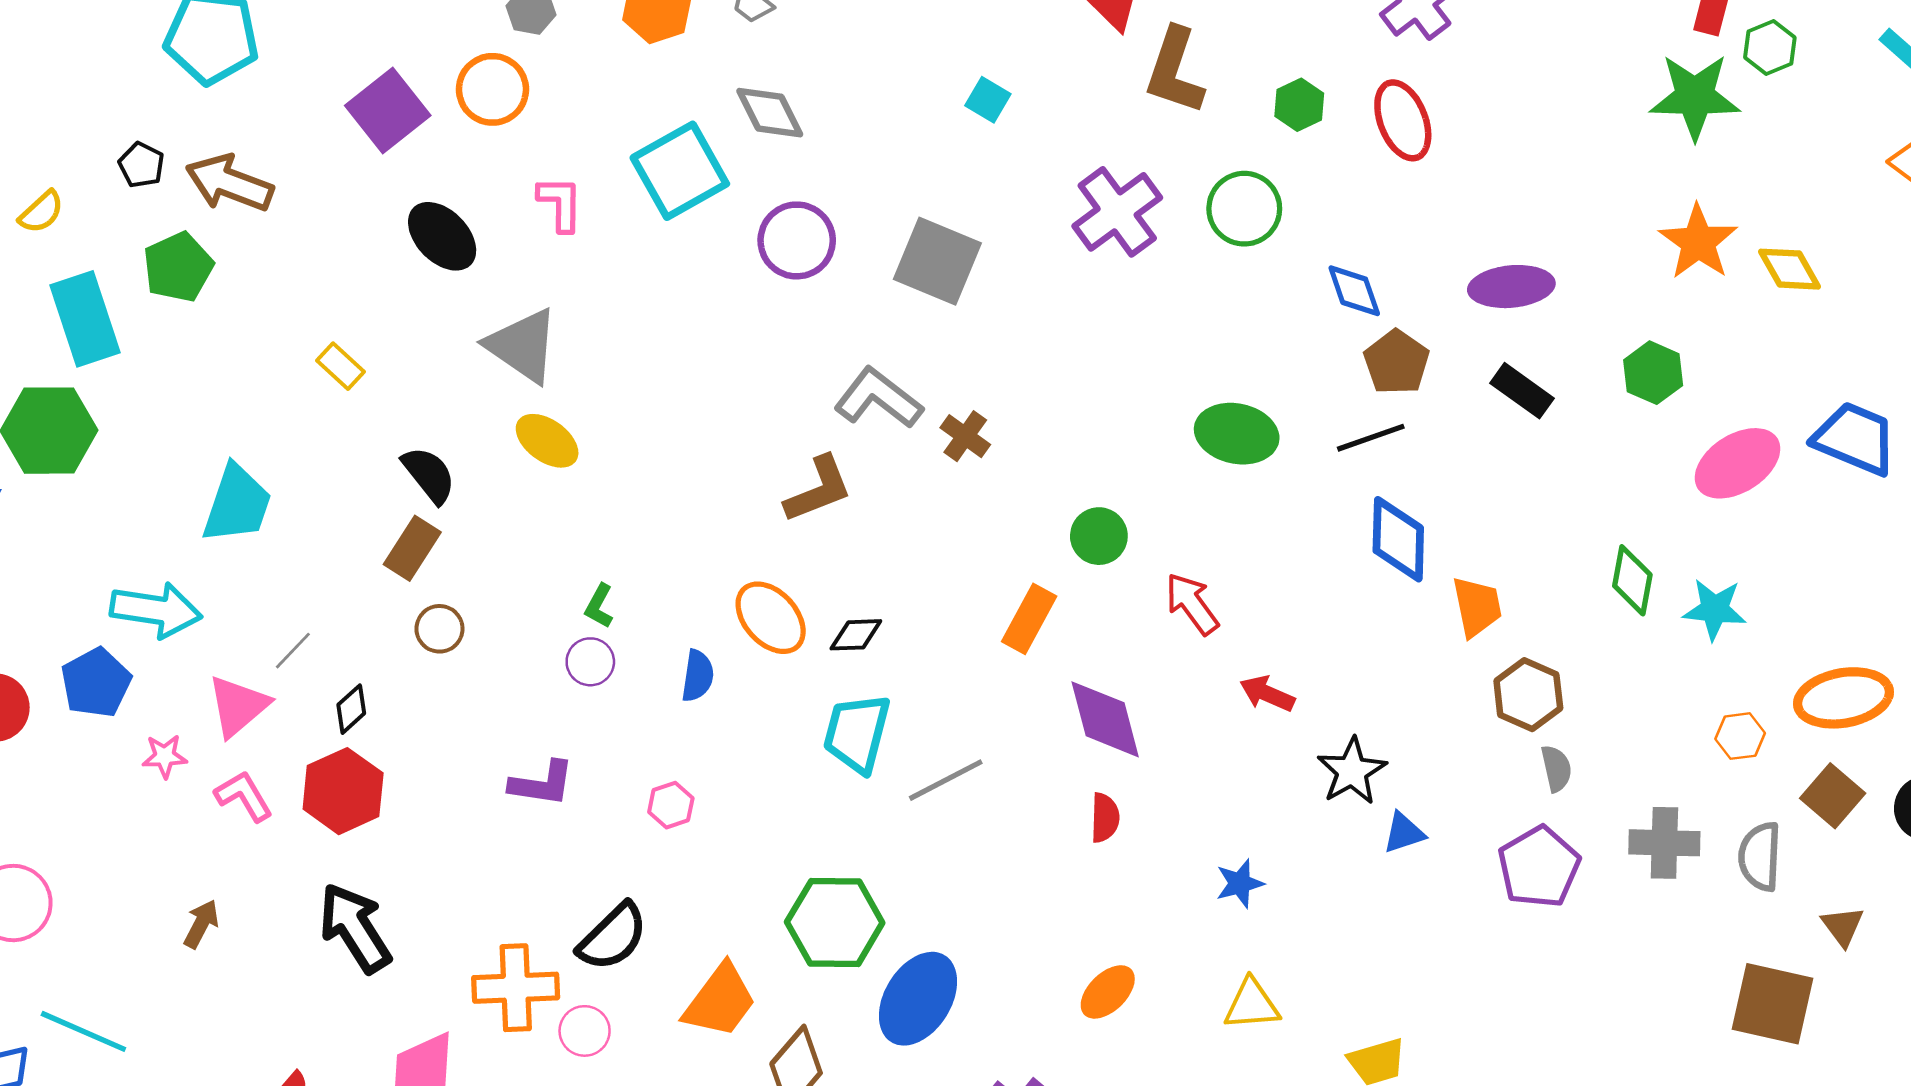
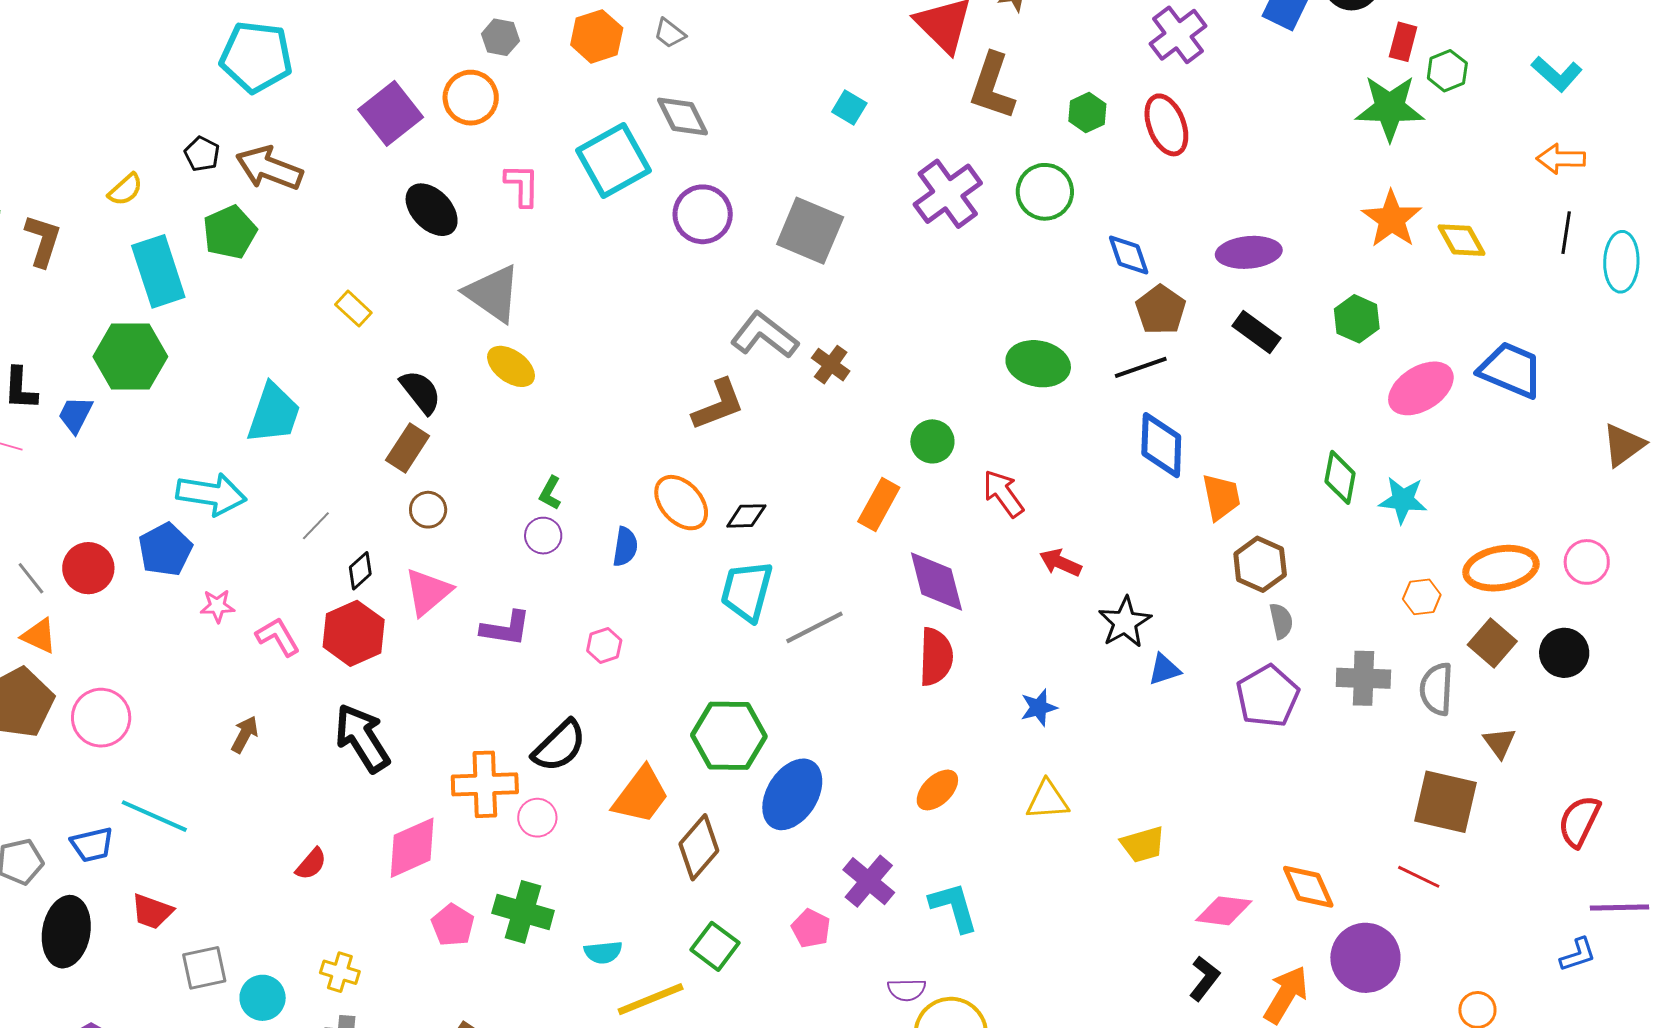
pink triangle: (238, 706) -> (428, 592), moved
red semicircle: (1105, 818) -> (936, 657), size x1.5

